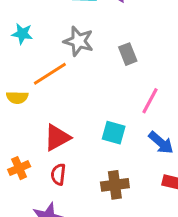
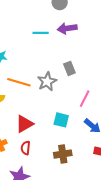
gray star: (79, 41) -> (47, 81), moved, turned 30
orange line: (50, 74) -> (19, 82), turned 50

